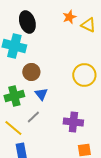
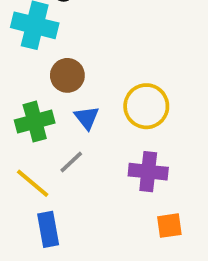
yellow circle: (84, 75) -> (146, 106), moved

